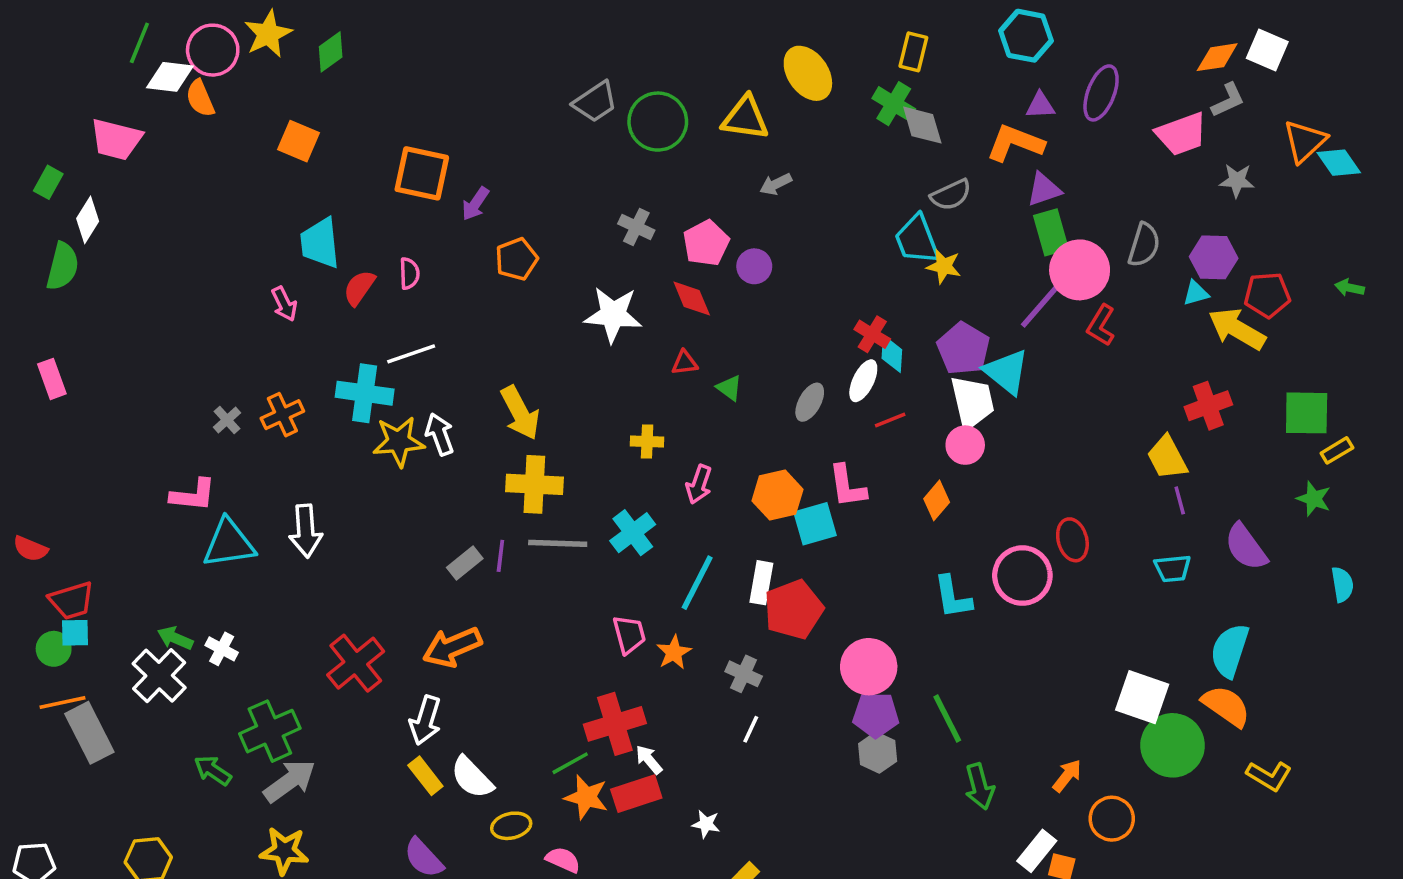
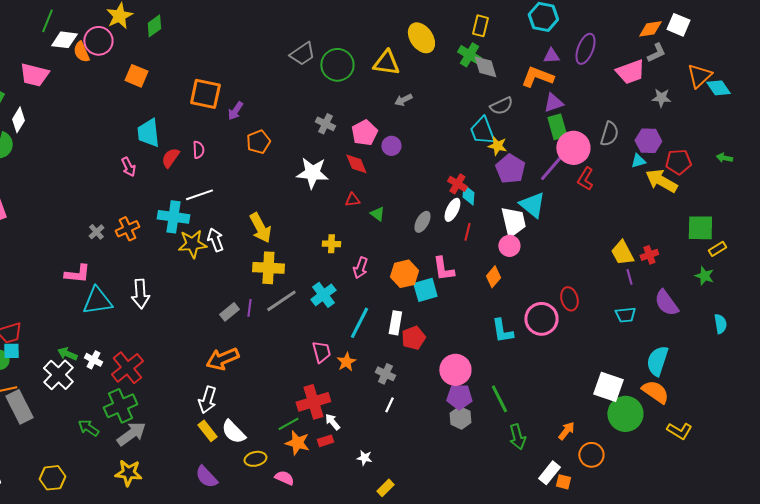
pink circle: (213, 50) -> (98, 41), moved
purple pentagon: (963, 349) -> (510, 169), moved
red cross: (1208, 406) -> (649, 255), moved, size x0.7
red line: (890, 420) -> (467, 232), turned -54
gray line: (558, 543) -> (281, 301), turned -36
red pentagon: (794, 609) -> (413, 338), size x0.7
red cross: (356, 663) -> (127, 368), moved
red rectangle: (636, 794) -> (325, 441), size x0.6

